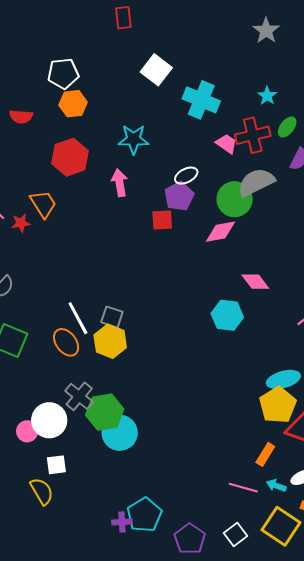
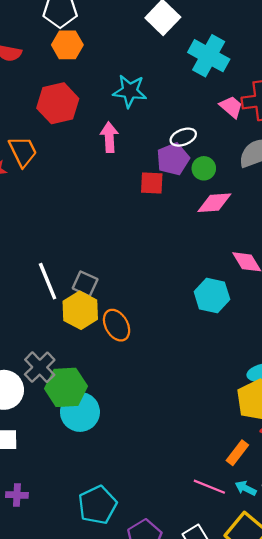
green circle: (235, 199) -> (204, 168), moved, size x0.6
orange ellipse: (66, 342) -> (117, 325), moved
purple cross: (122, 522) -> (17, 495), moved

